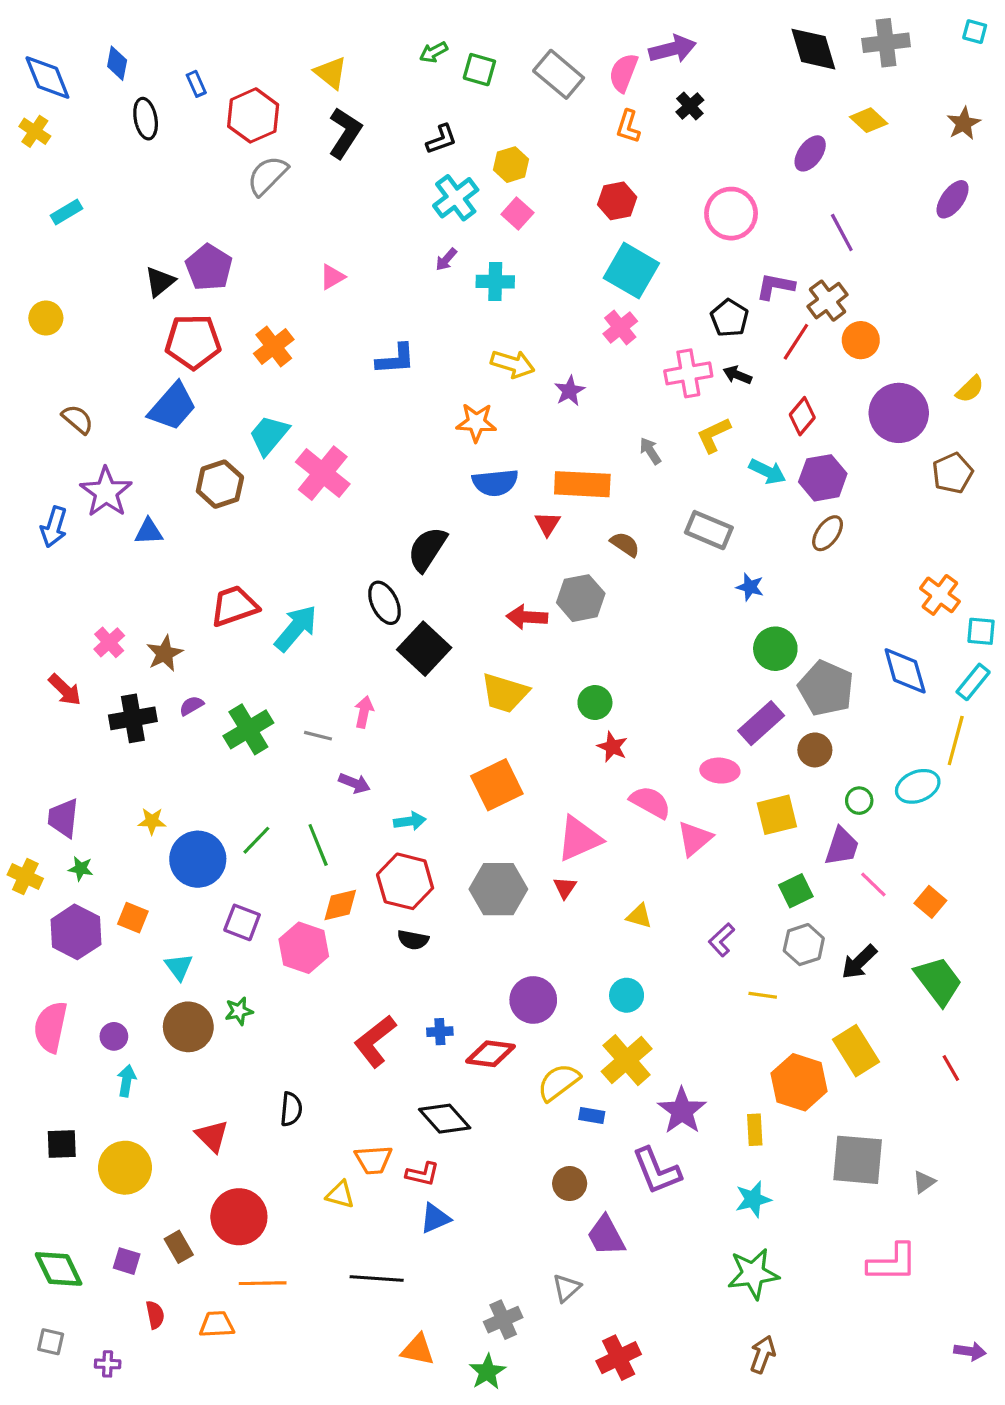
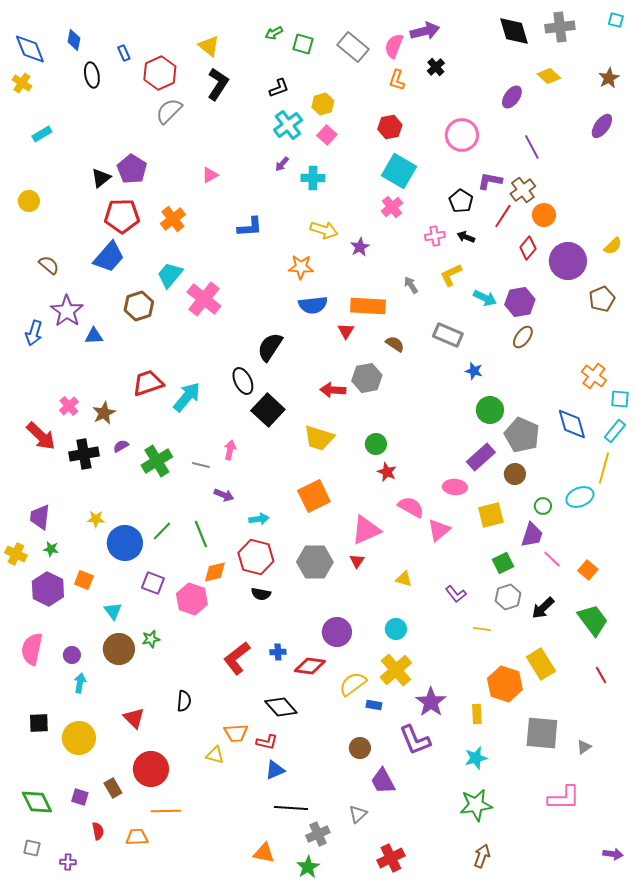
pink cross: (688, 373) -> (435, 236), size x0.7
red diamond: (802, 416) -> (528, 248), moved
red arrow: (65, 690) -> (41, 436), size x1.4
purple L-shape: (722, 940) -> (456, 594), turned -85
black line: (377, 1278) -> (291, 808), moved

